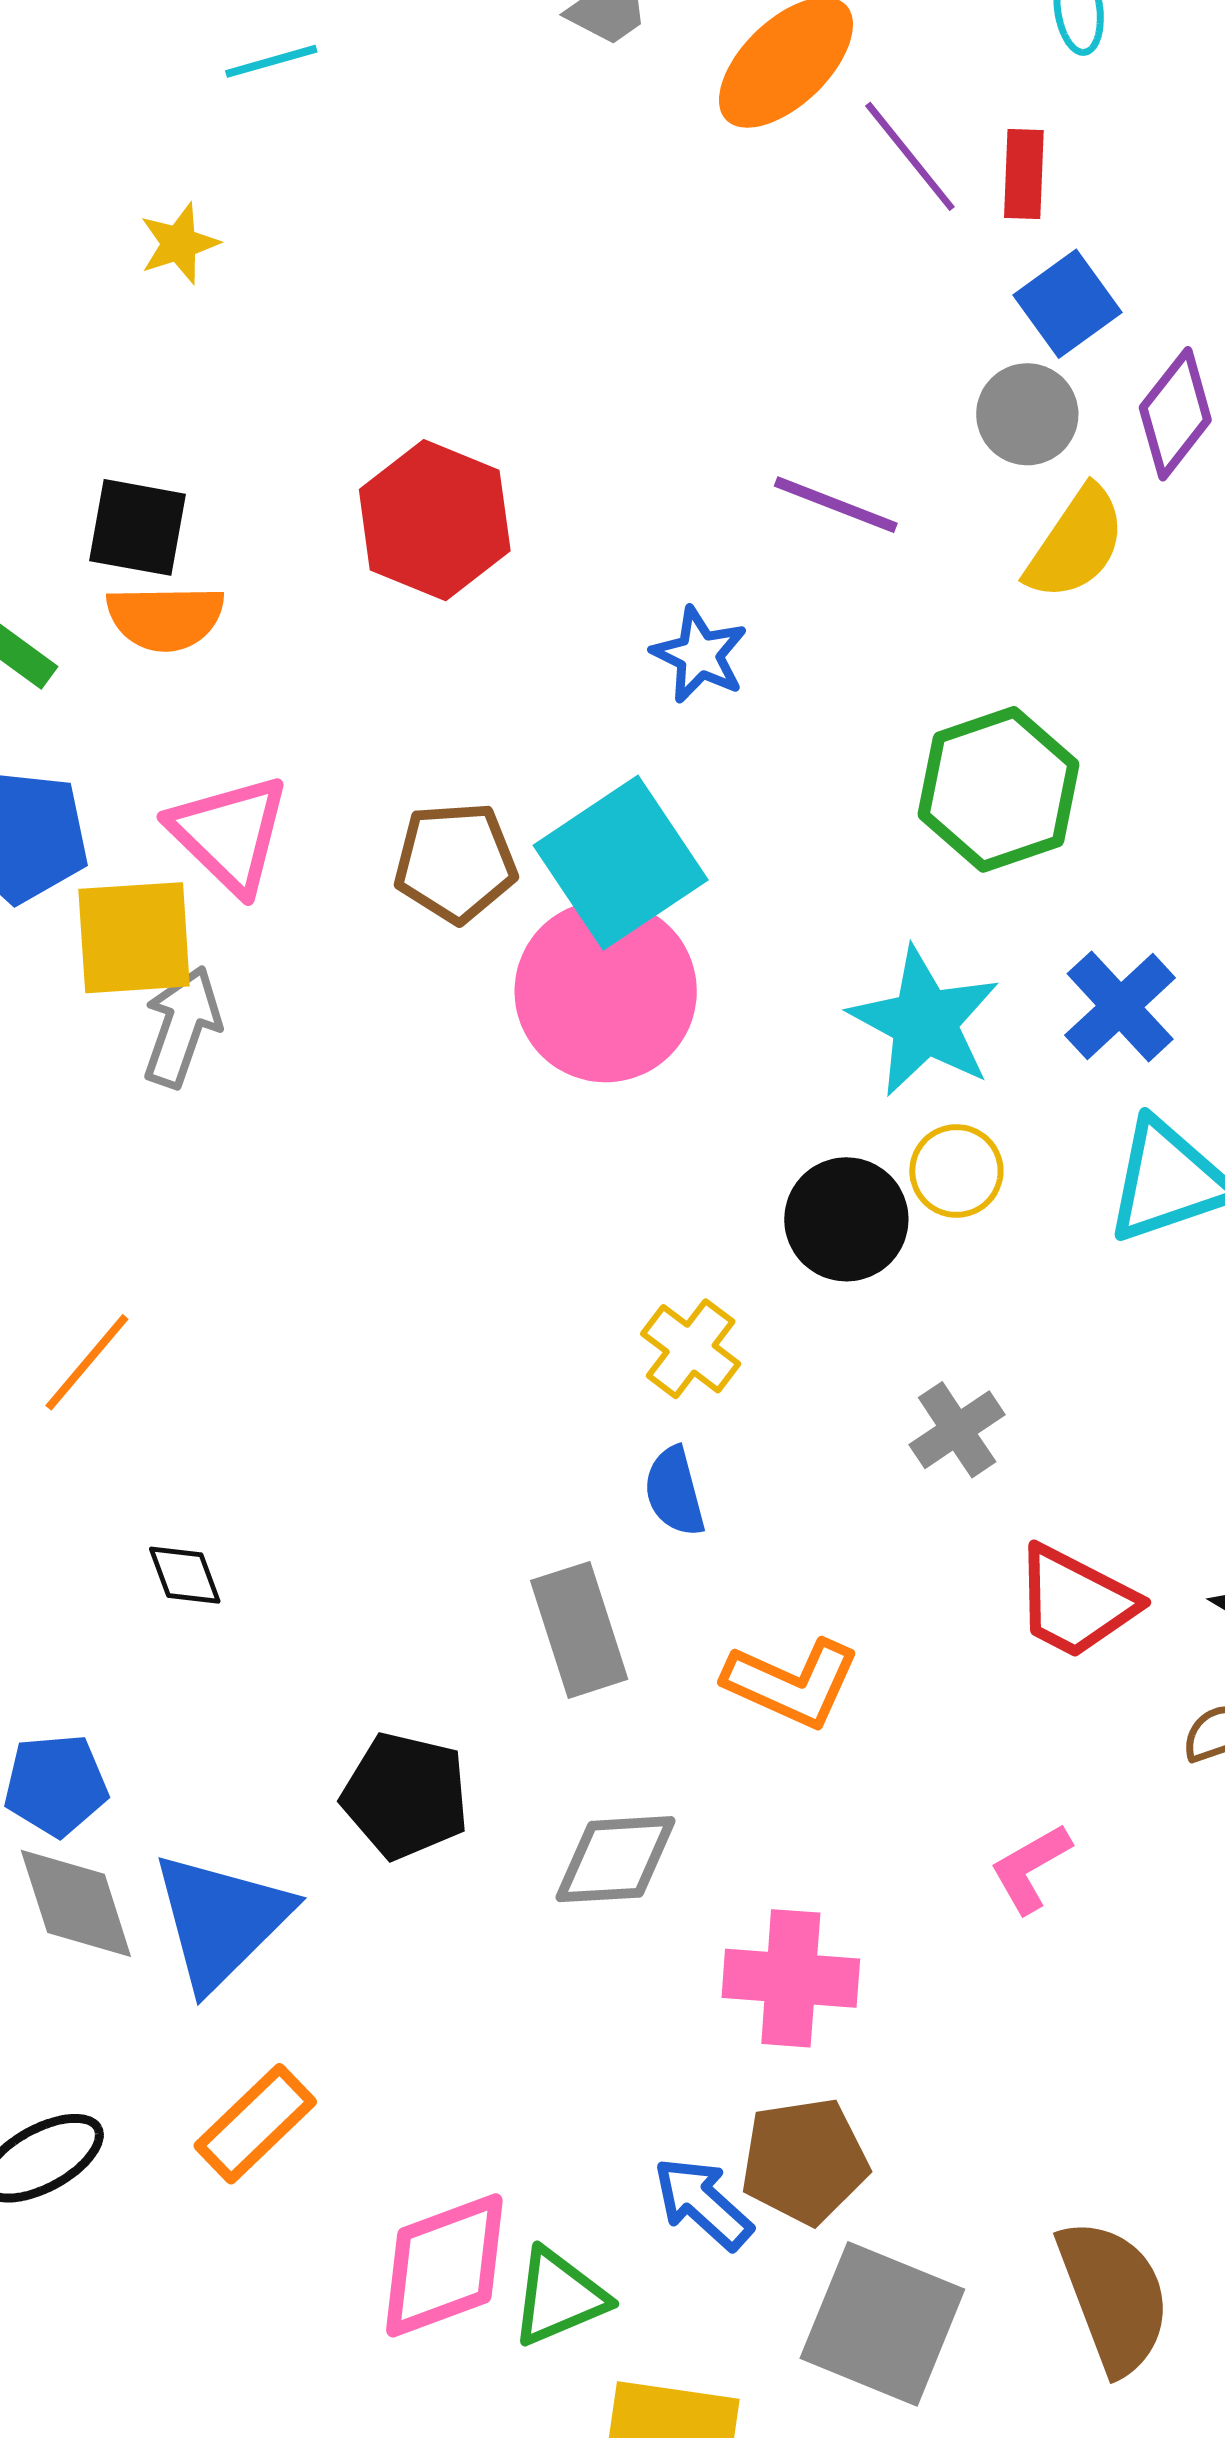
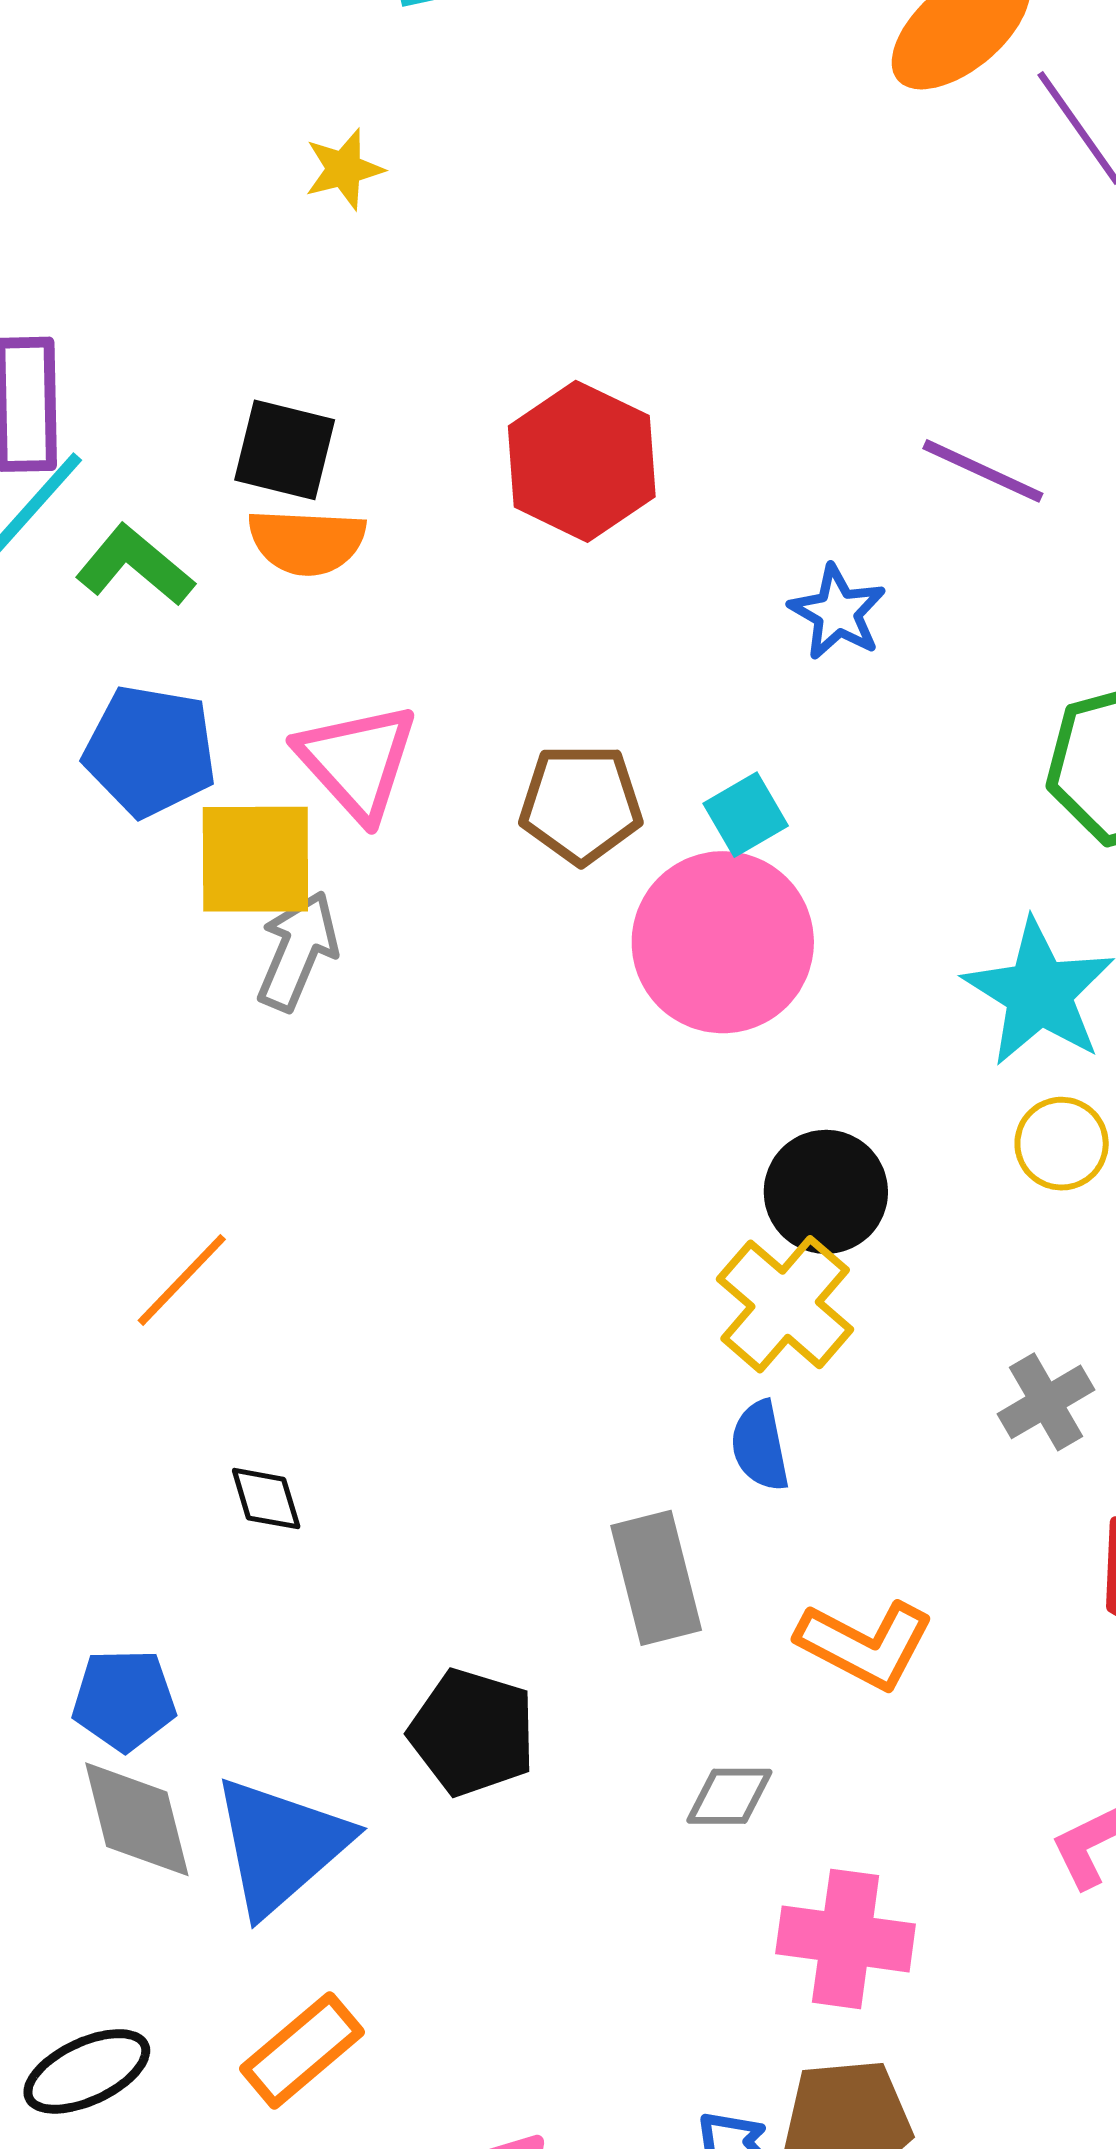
cyan square: (621, 863) -> (746, 815), size x0.5
black circle: (846, 1219) -> (826, 1192), moved
yellow cross: (691, 1349) -> (785, 1304), size x1.4
gray diamond: (616, 1859) -> (729, 1796), moved, size x0.7

